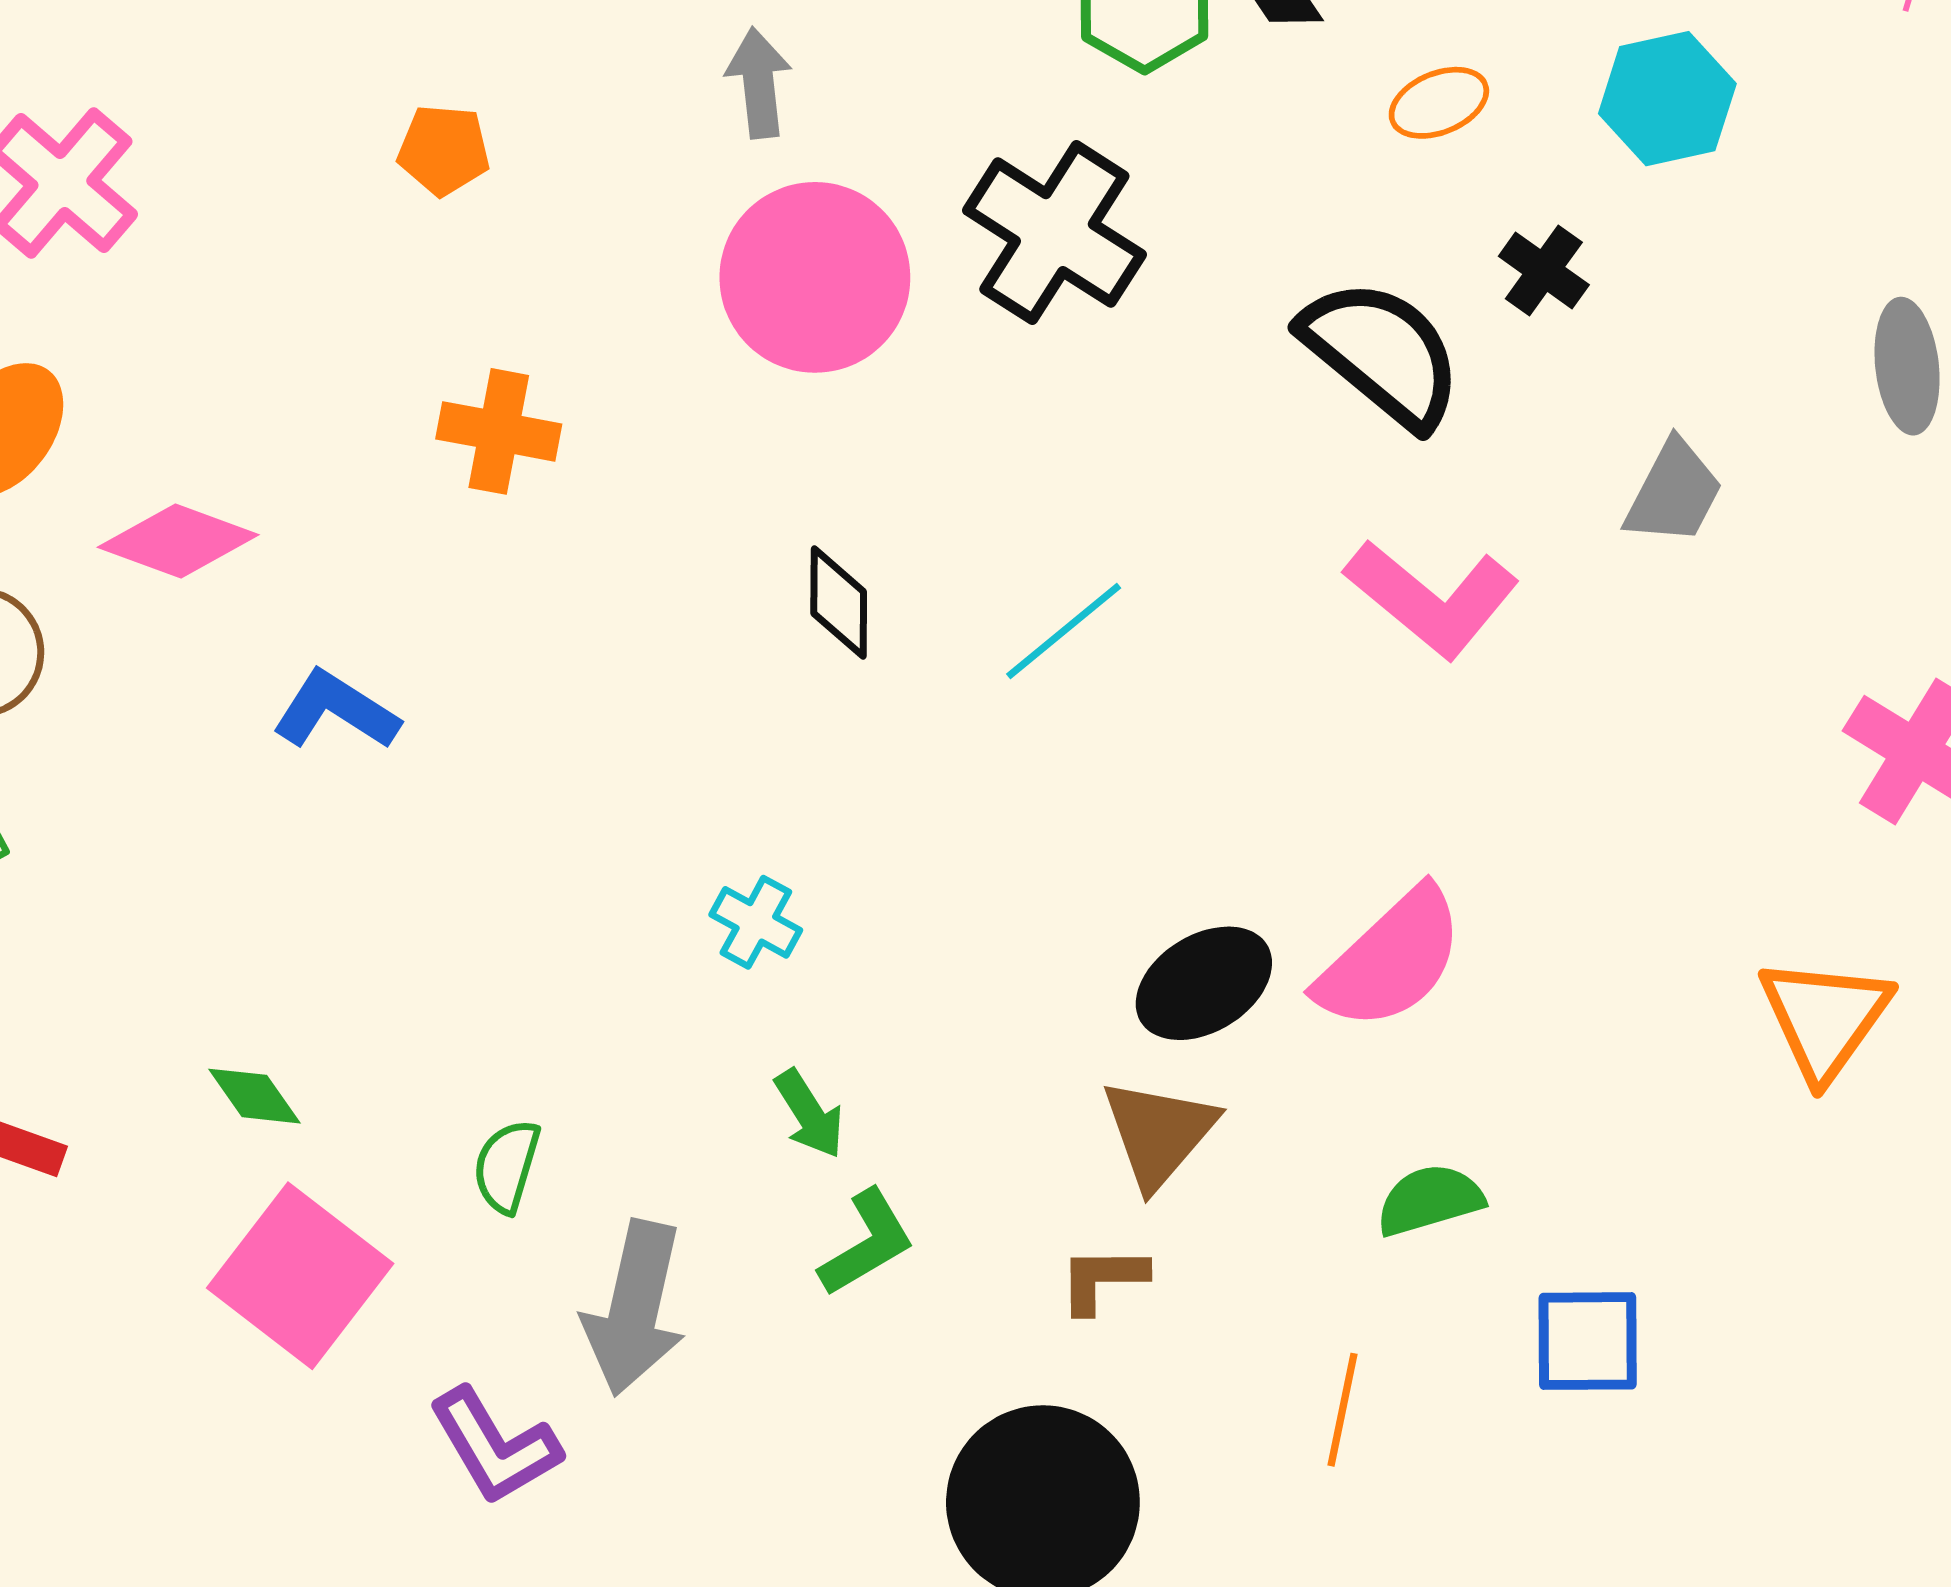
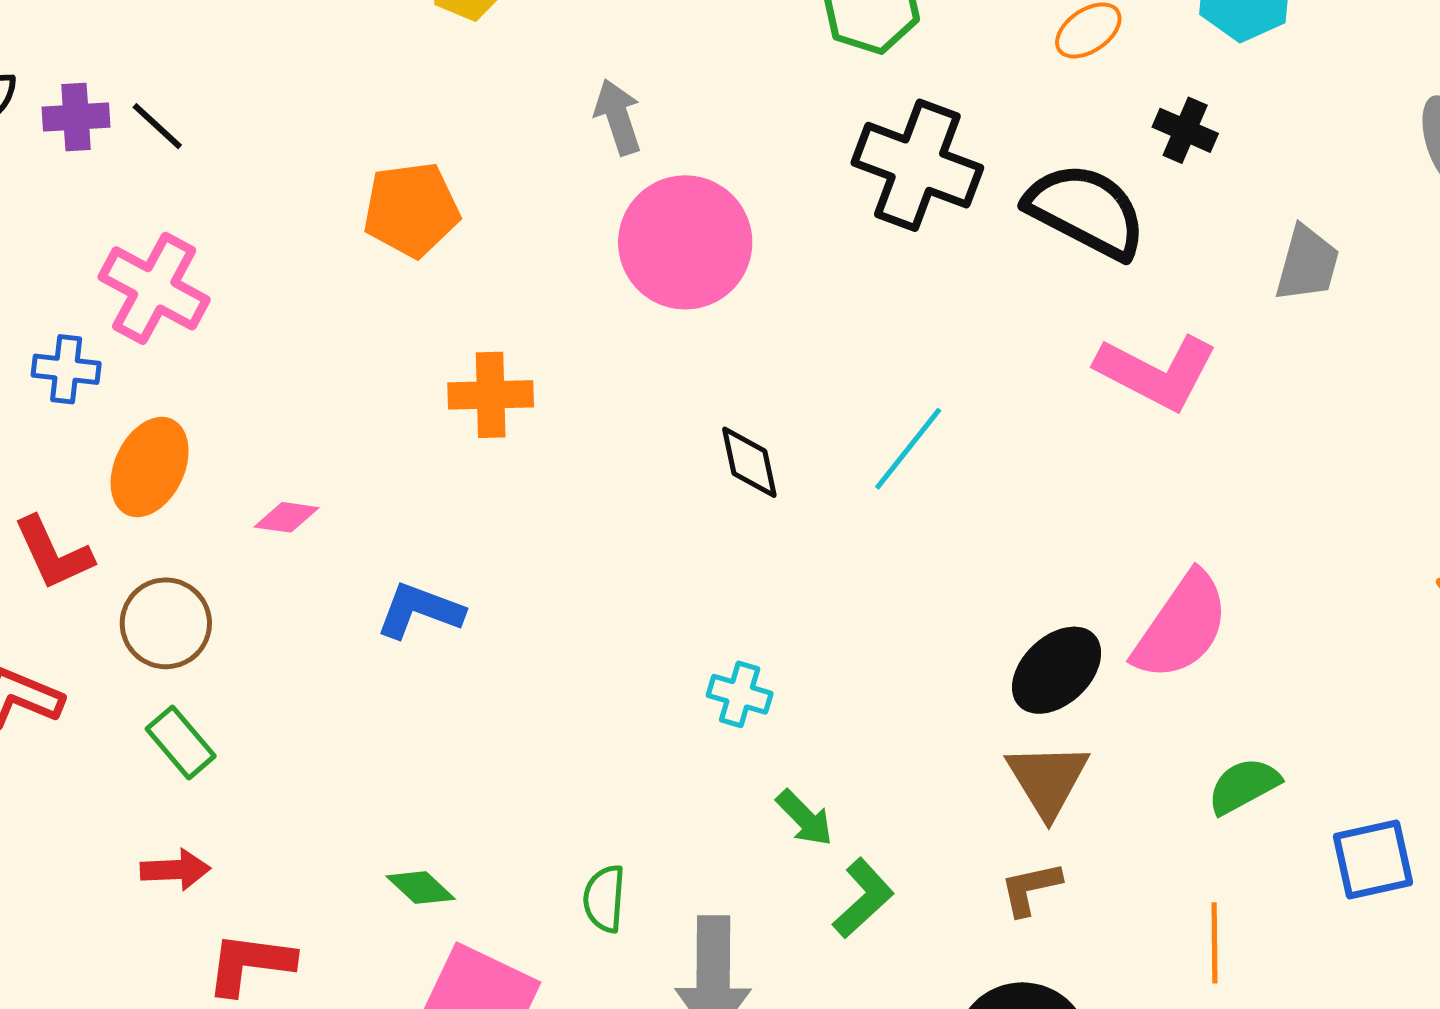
orange pentagon: (444, 150) -> (411, 210), size x1.5
black cross: (1054, 233) -> (917, 165), moved
pink diamond: (178, 541) -> (286, 517), size x0.6

